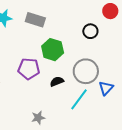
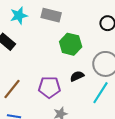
purple pentagon: (29, 69) -> (49, 87), moved

